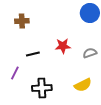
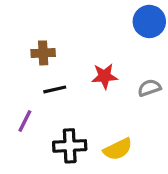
brown cross: (22, 21) -> (43, 53), moved
yellow semicircle: (83, 85) -> (118, 149), moved

